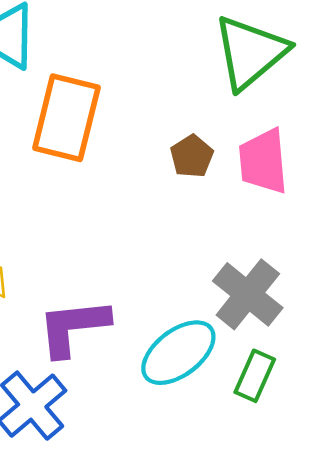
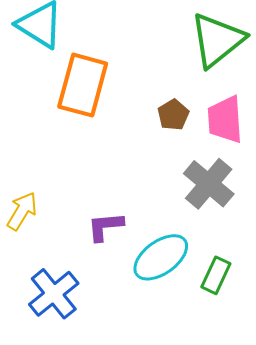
gray cross: (248, 294) -> (209, 184), moved
purple L-shape: (73, 327) -> (105, 226), moved, size x0.7

